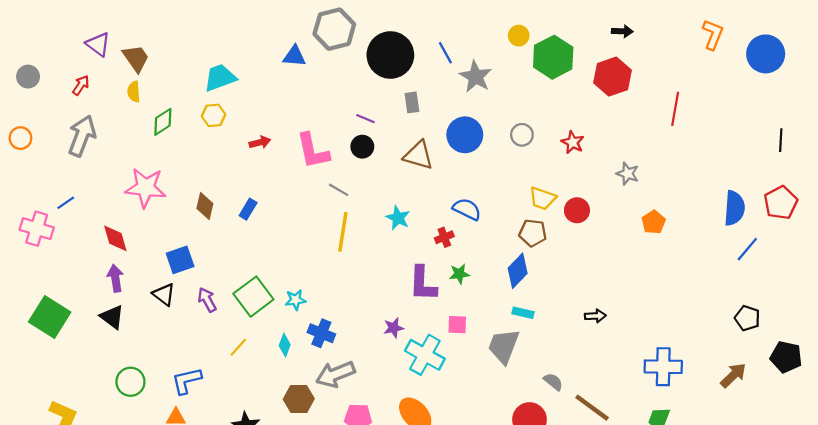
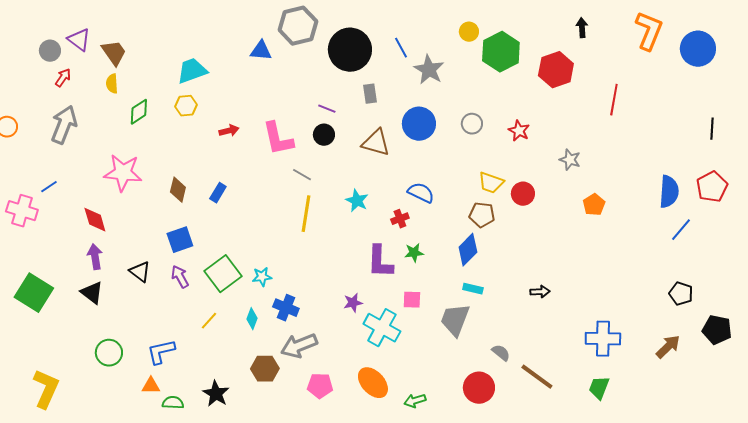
black arrow: (622, 31) -> (582, 28), moved, turned -96
orange L-shape: (713, 35) -> (649, 31), size x1.4
gray circle: (28, 77) -> (50, 51), moved
blue square: (180, 260) -> (180, 240), moved

